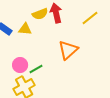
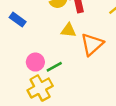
yellow triangle: (25, 29) -> (68, 30), moved

